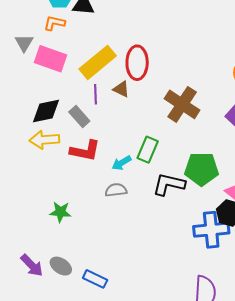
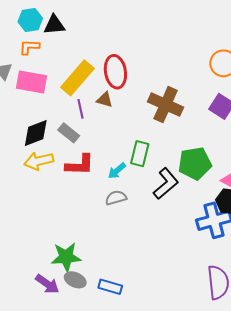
black L-shape: (169, 184) -> (166, 184), turned 136
green star: (60, 212) -> (66, 257), moved, size x1.4

